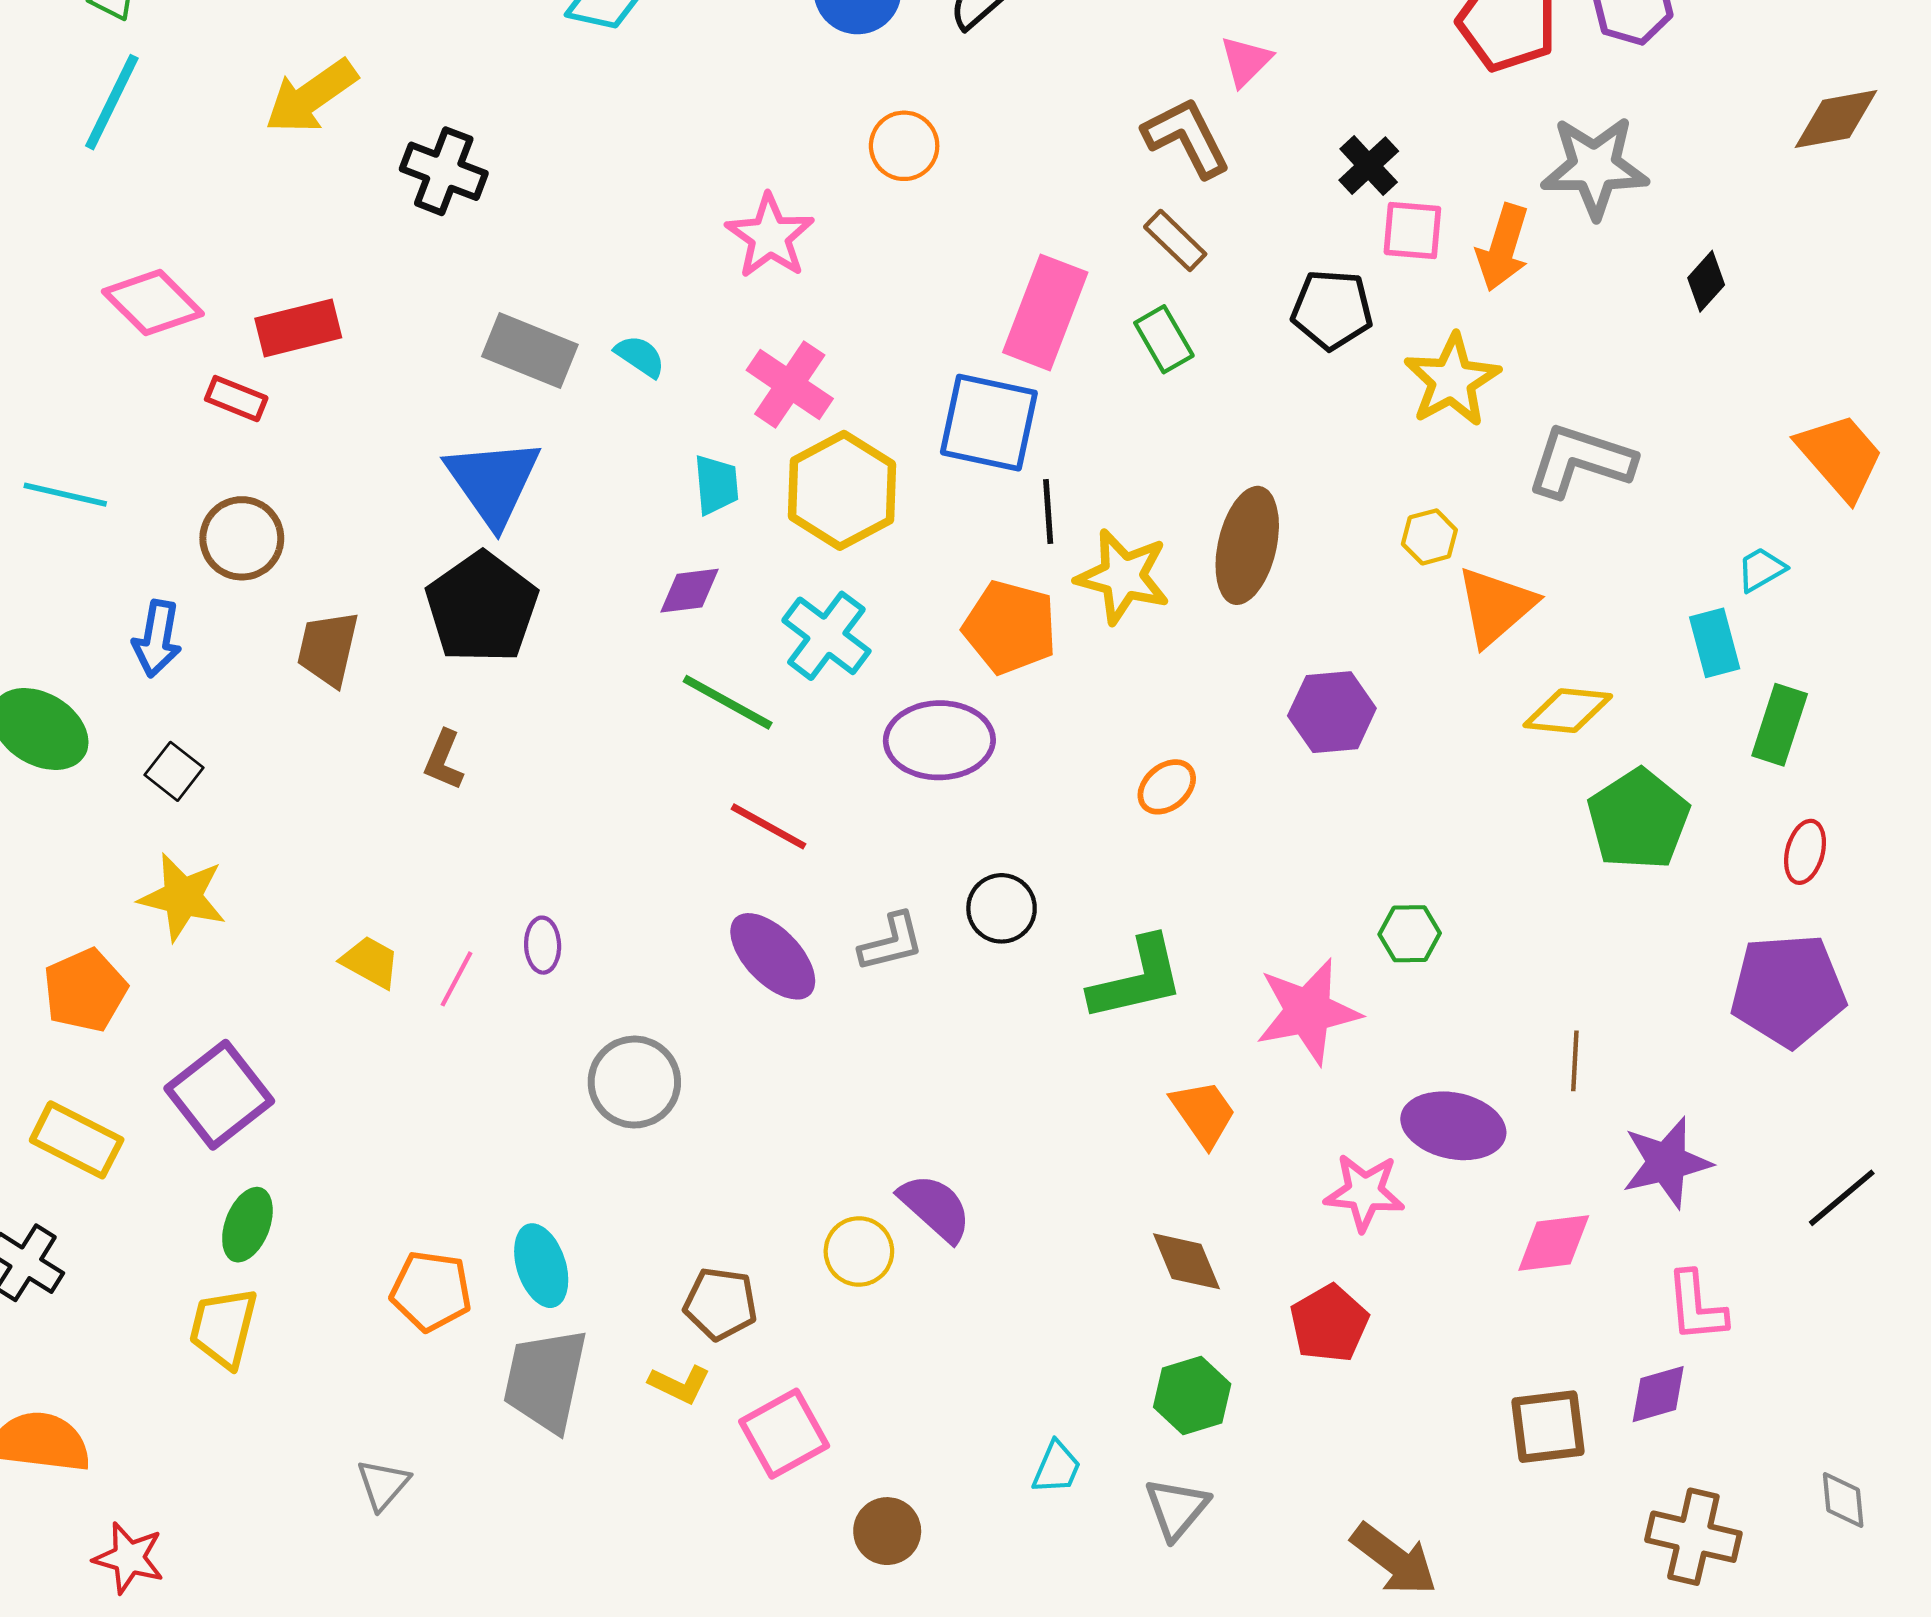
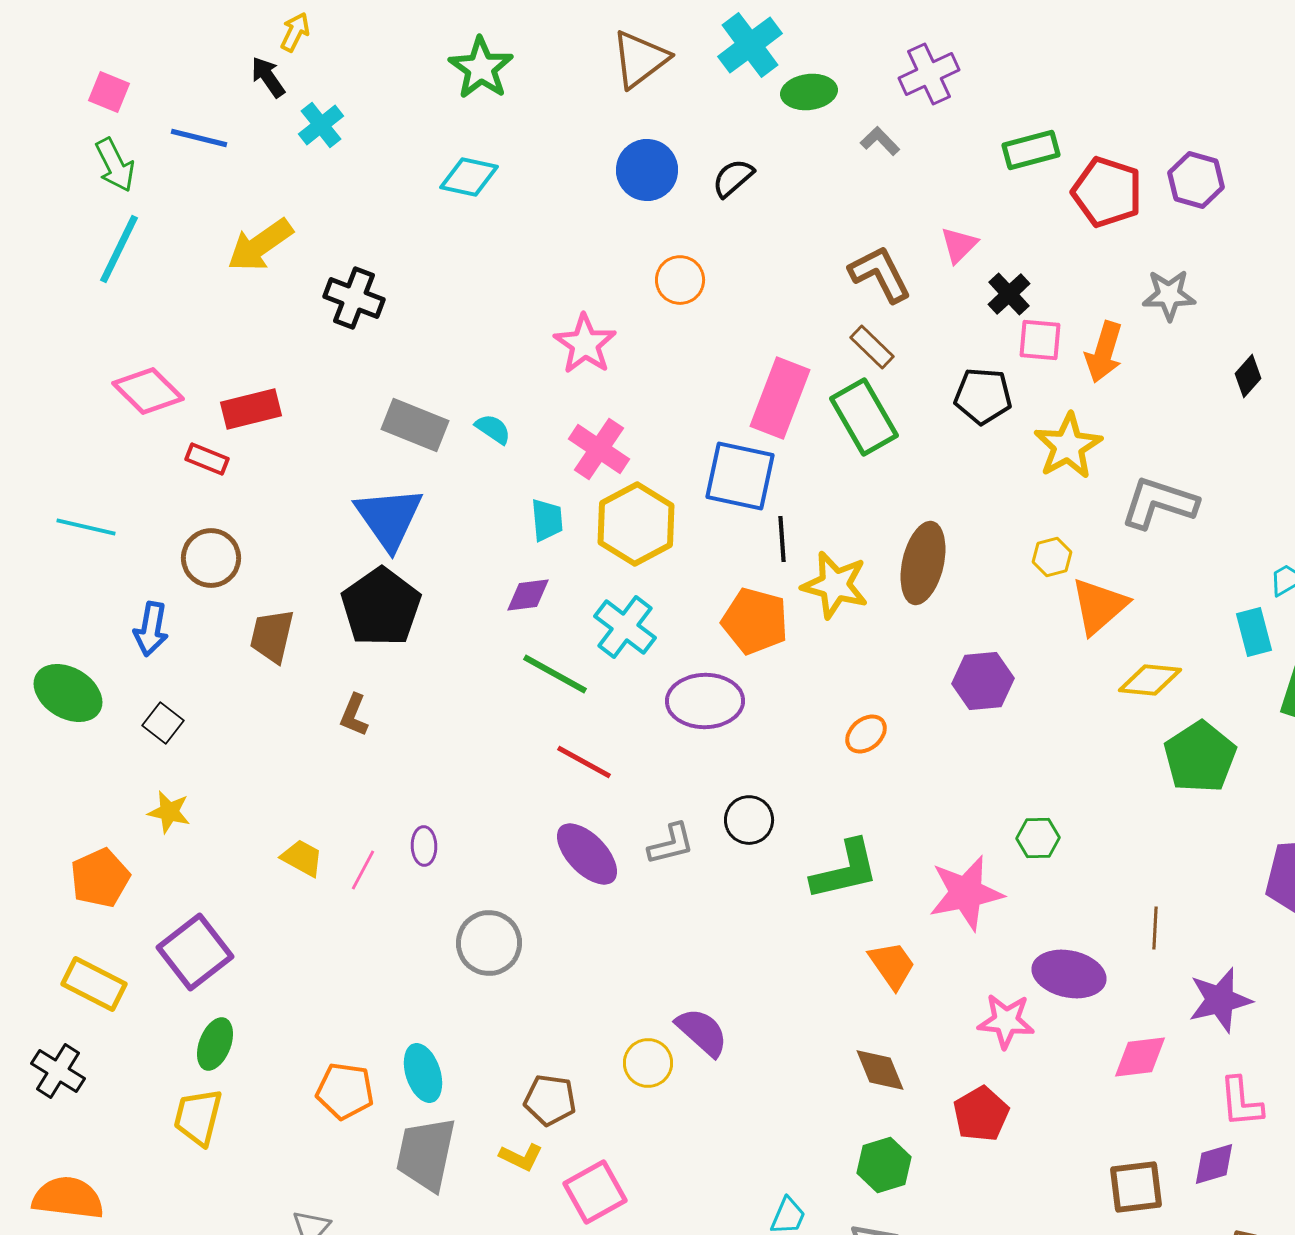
pink triangle: (1246, 61) -> (959, 245), moved
gray star: (1595, 167) -> (1169, 295), size x0.7
green rectangle: (1164, 339) -> (864, 417), size x1.6
yellow star: (183, 897) -> (169, 812), size x0.7

